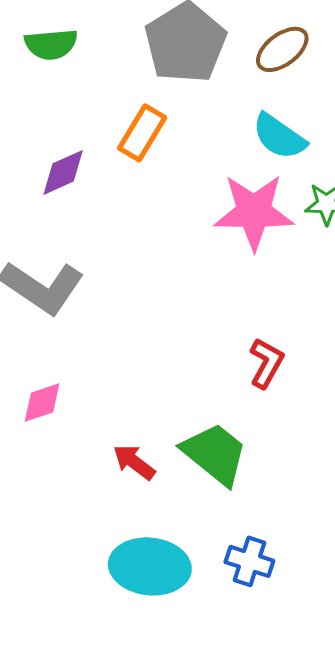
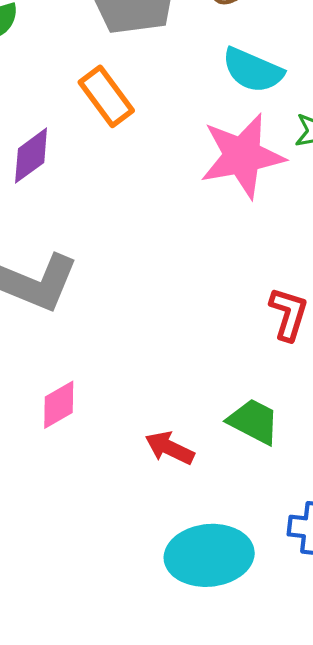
orange rectangle: (142, 133) -> (106, 96), turned -56
green trapezoid: (215, 454) -> (254, 421), size x0.7

